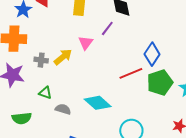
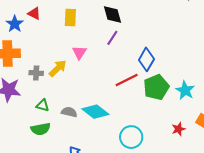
purple line: (107, 28) -> (112, 38), moved
gray semicircle: (63, 109) -> (69, 112), moved
green semicircle: (22, 118) -> (41, 129), moved

